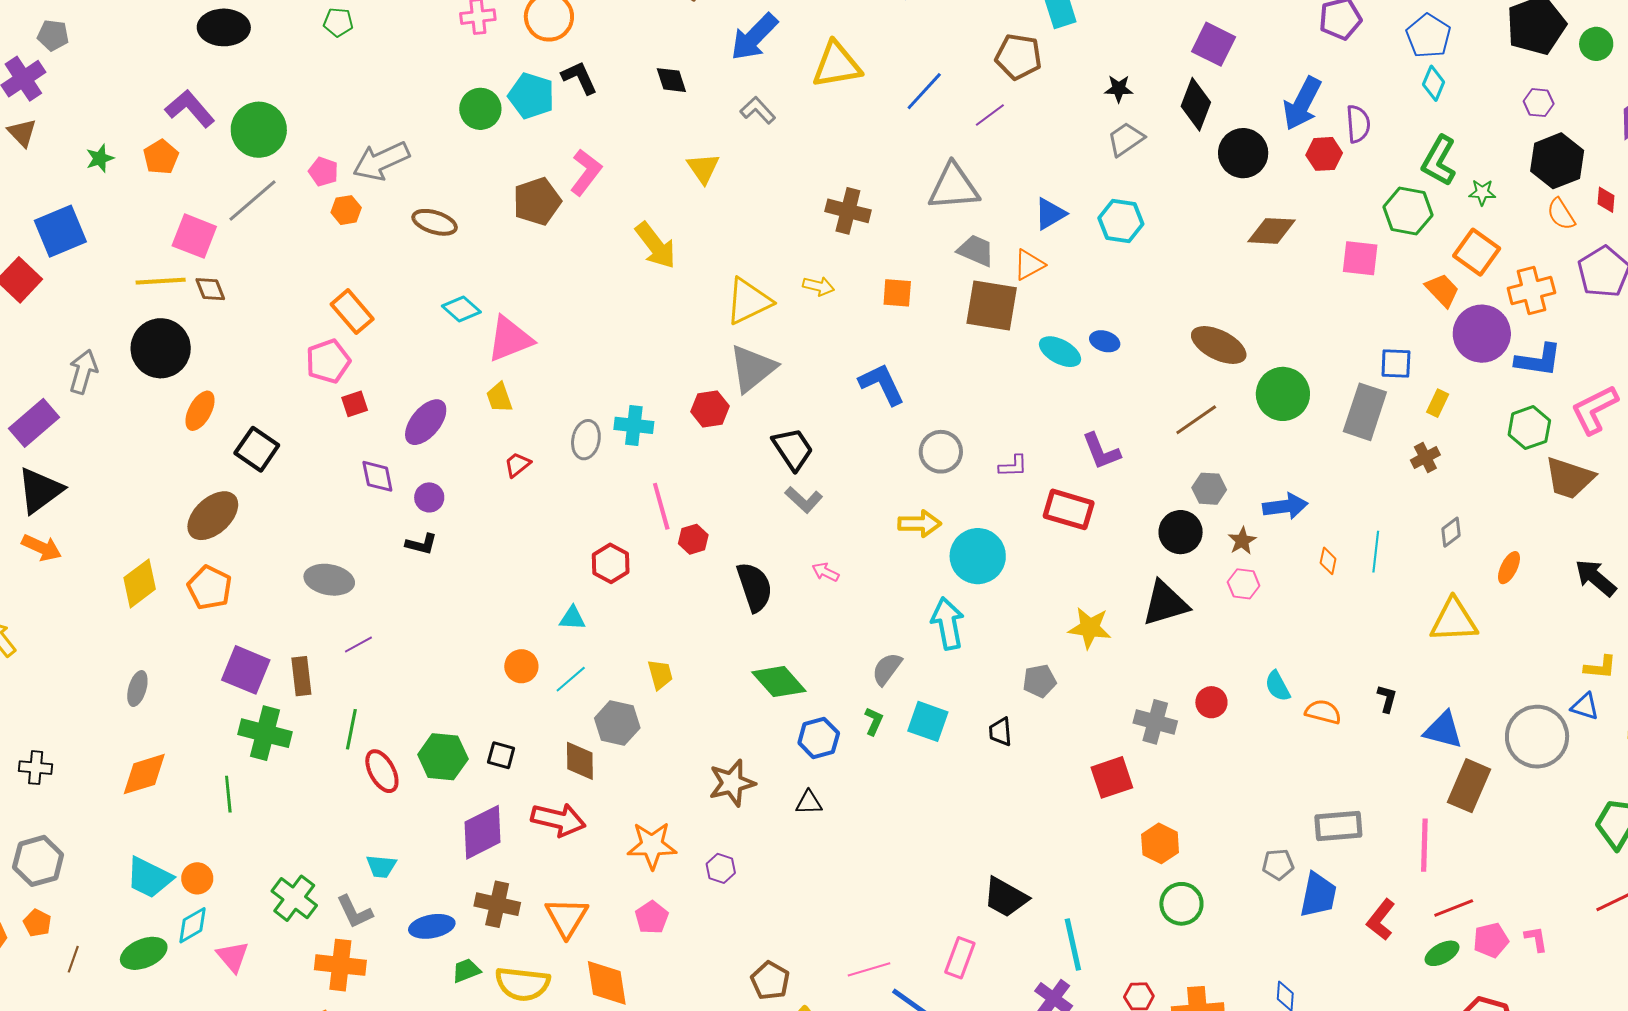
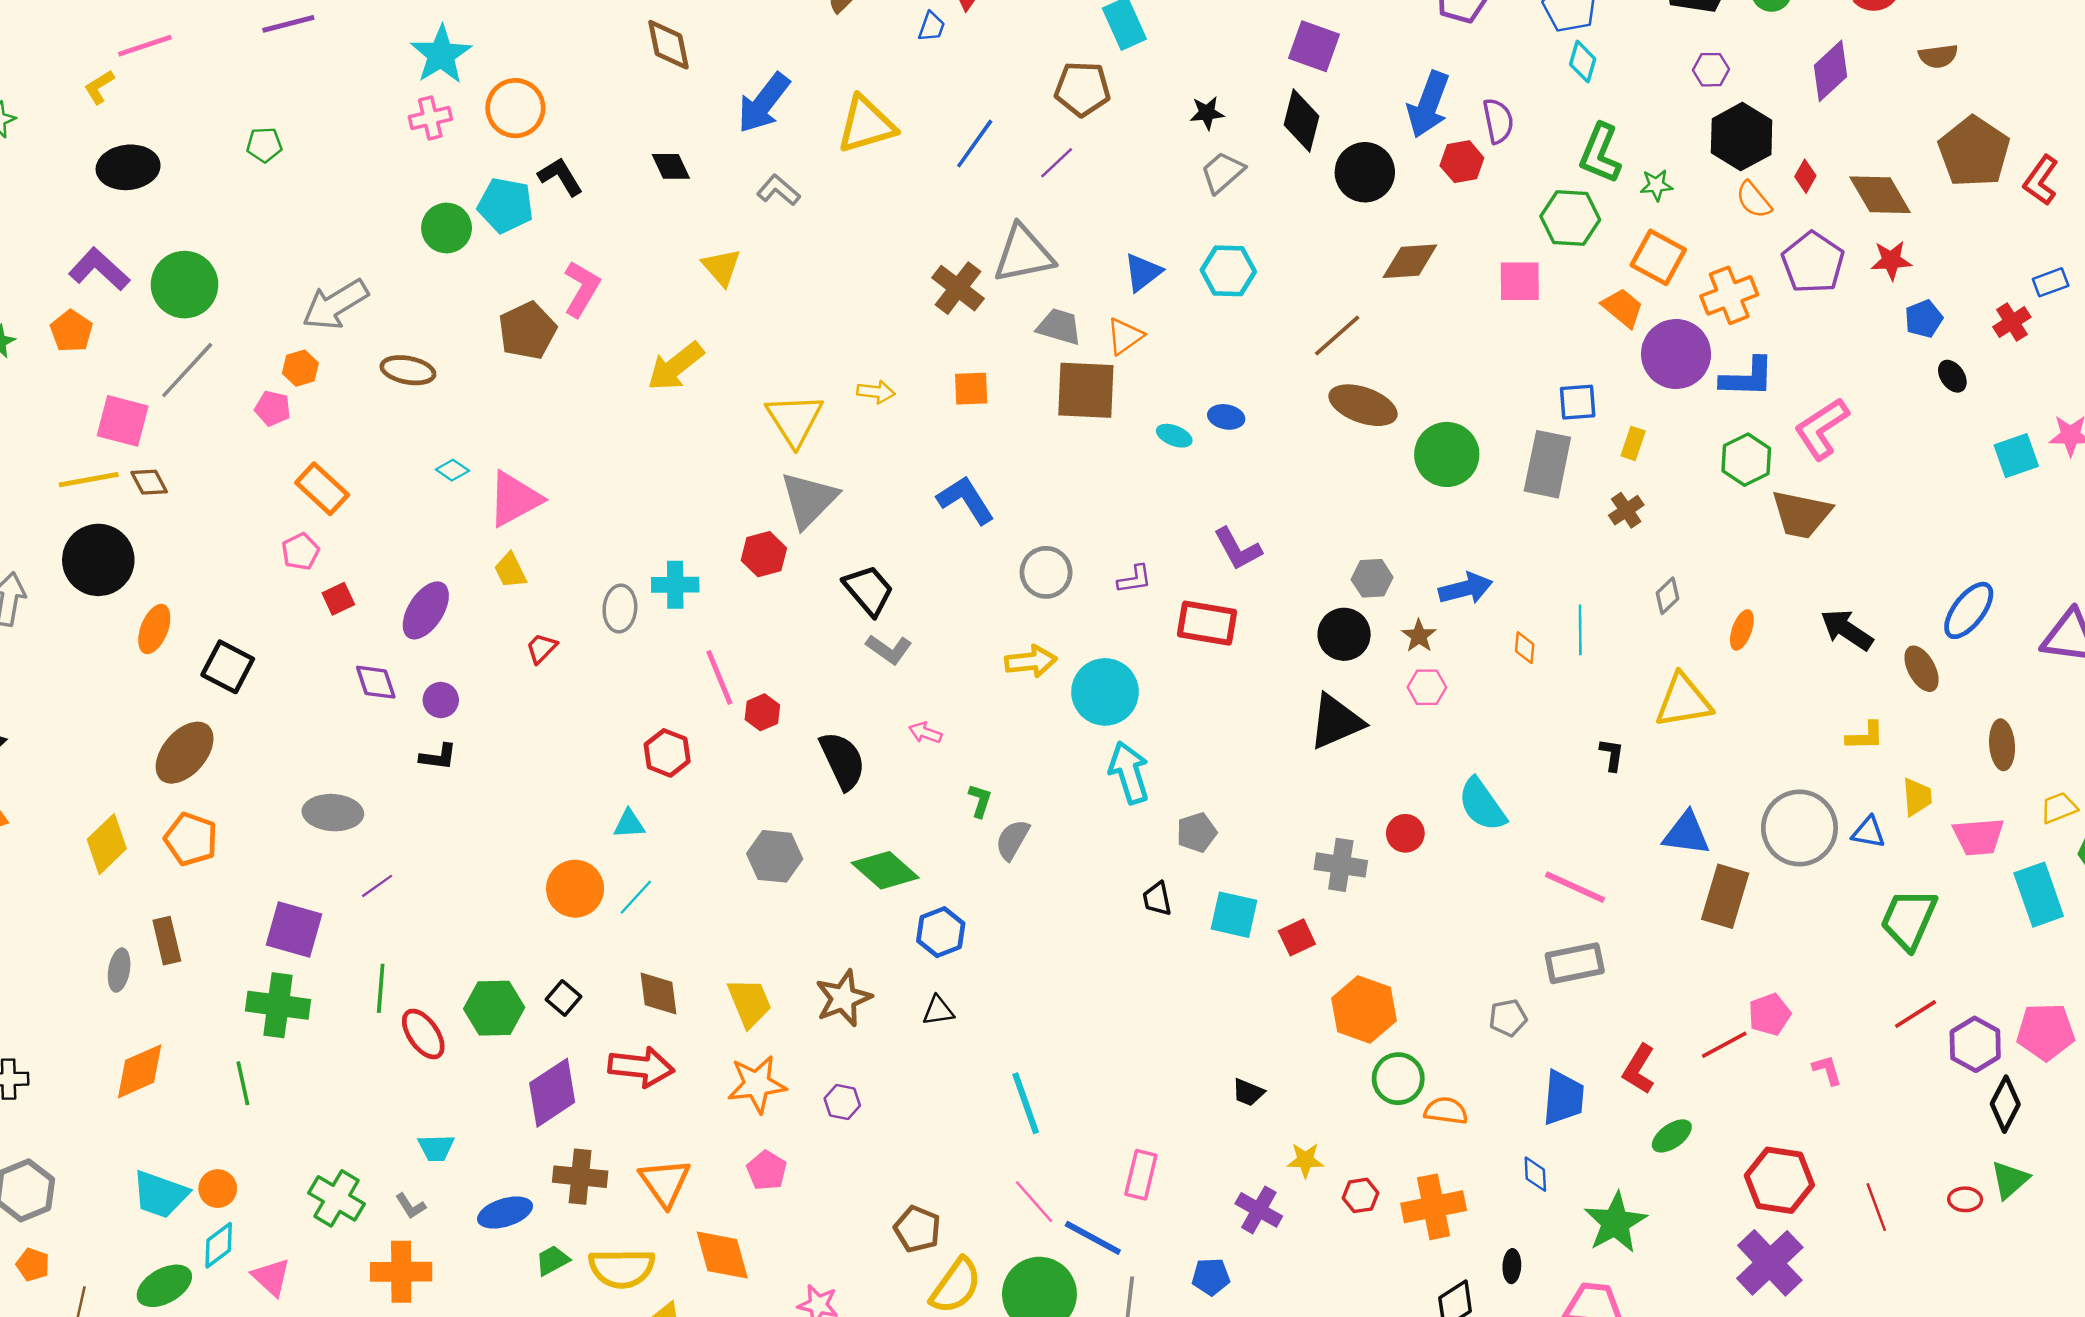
pink pentagon: (323, 172) -> (273, 408), moved
red diamond: (1606, 200) -> (1805, 176), turned 32
brown cross: (848, 211) -> (958, 288), moved, turned 30
yellow arrow: (656, 245) -> (676, 366), turned 96
yellow triangle: (748, 301) -> (794, 420), turned -30
cyan diamond: (461, 309) -> (452, 470), size x0.7
cyan ellipse: (1060, 352) -> (1174, 436), size x0.7
pink pentagon: (328, 361) -> (300, 552), size x0.7
brown line: (1196, 420) -> (1337, 336), moved
cyan arrow: (948, 623) -> (1129, 773), moved
yellow star: (1090, 628) -> (1305, 1160), moved, size x0.7
orange circle: (521, 666) -> (575, 889), size x1.4
purple square: (246, 670) -> (294, 929), moved
yellow trapezoid: (660, 674) -> (749, 1003), moved, size x1.4
brown rectangle: (301, 676) -> (167, 941), moved
cyan semicircle: (1278, 686) -> (1482, 805), size x1.5
black L-shape: (1387, 699) -> (1612, 755), moved
blue triangle: (1585, 706) -> (1868, 832), moved
orange semicircle: (1323, 712) -> (1446, 1111), moved
green L-shape: (874, 721) -> (980, 801), moved
cyan square: (928, 721) -> (1234, 915), moved
gray hexagon: (617, 723) -> (775, 856), moved
black square: (501, 755) -> (563, 998), turned 32
red square: (1112, 777) -> (1297, 937), size x0.7
orange hexagon: (1160, 843) -> (1364, 1009), size x1.4
pink line: (1424, 845) -> (1575, 887), moved, turned -60
blue trapezoid: (1318, 895) -> (1563, 1098), moved
black trapezoid: (1006, 897) -> (1248, 1092), moved, size x0.6
gray L-shape: (355, 912) -> (411, 1206), size x0.7
pink pentagon: (1491, 940) -> (1770, 1014), moved
cyan line: (1073, 944) -> (1026, 1103), moved
green ellipse: (1442, 953) -> (1672, 1136), moved
pink line: (869, 969) -> (1034, 1202), turned 72

